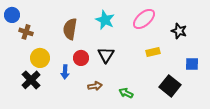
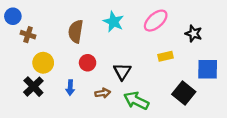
black triangle: (106, 55) -> (122, 71), moved
blue square: (192, 64) -> (208, 69), size x1.5
blue arrow: (65, 72) -> (70, 88), moved
green arrow: (126, 93) -> (136, 101), size x1.6

